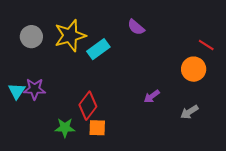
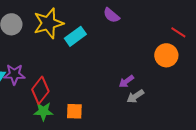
red diamond: (88, 106) -> (40, 90), moved
gray arrow: (189, 112) -> (135, 96), moved

